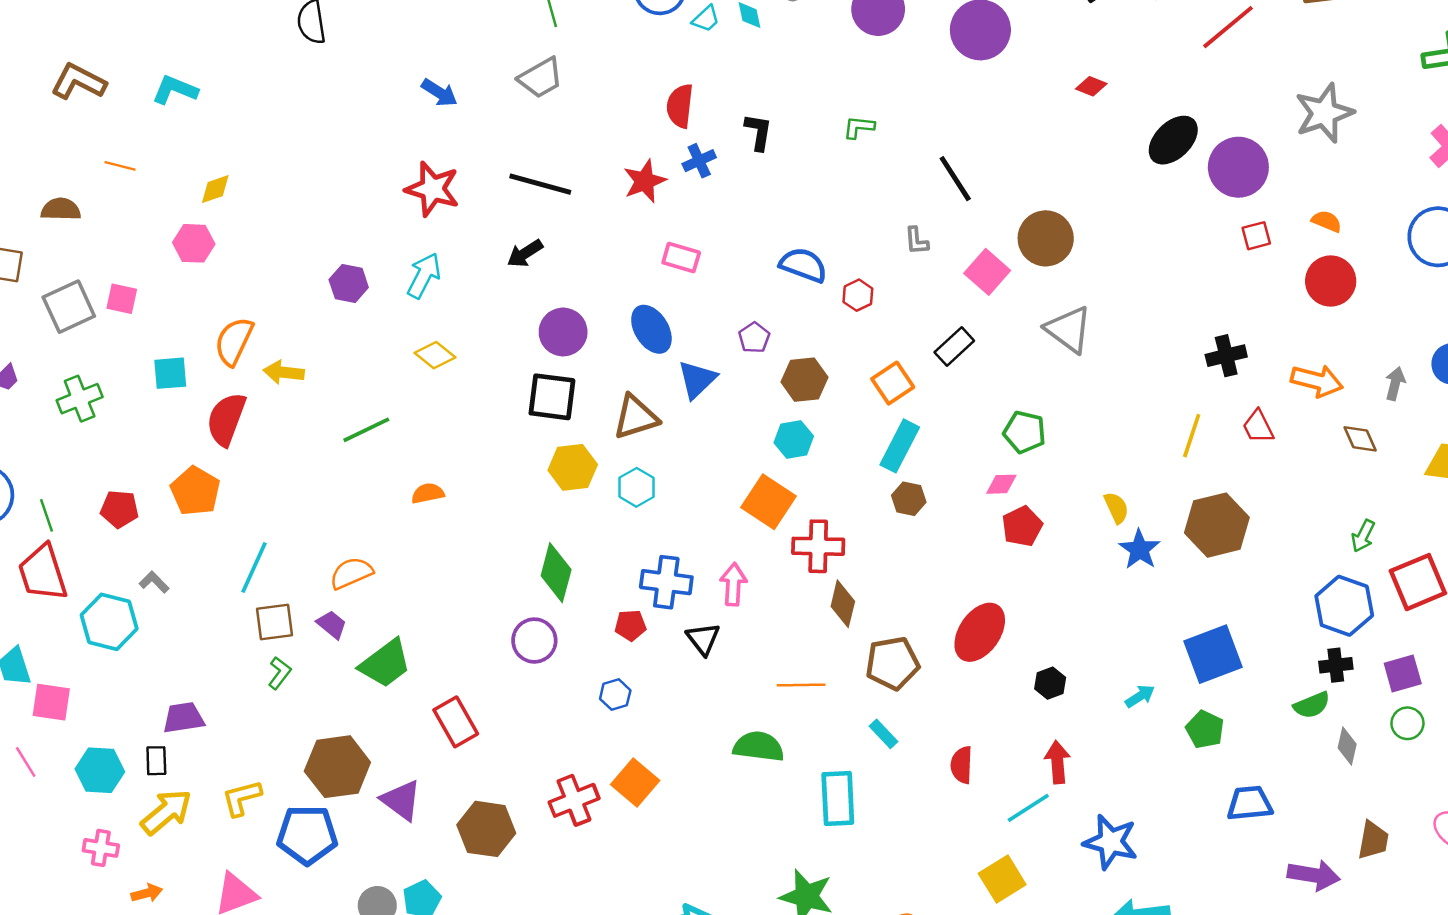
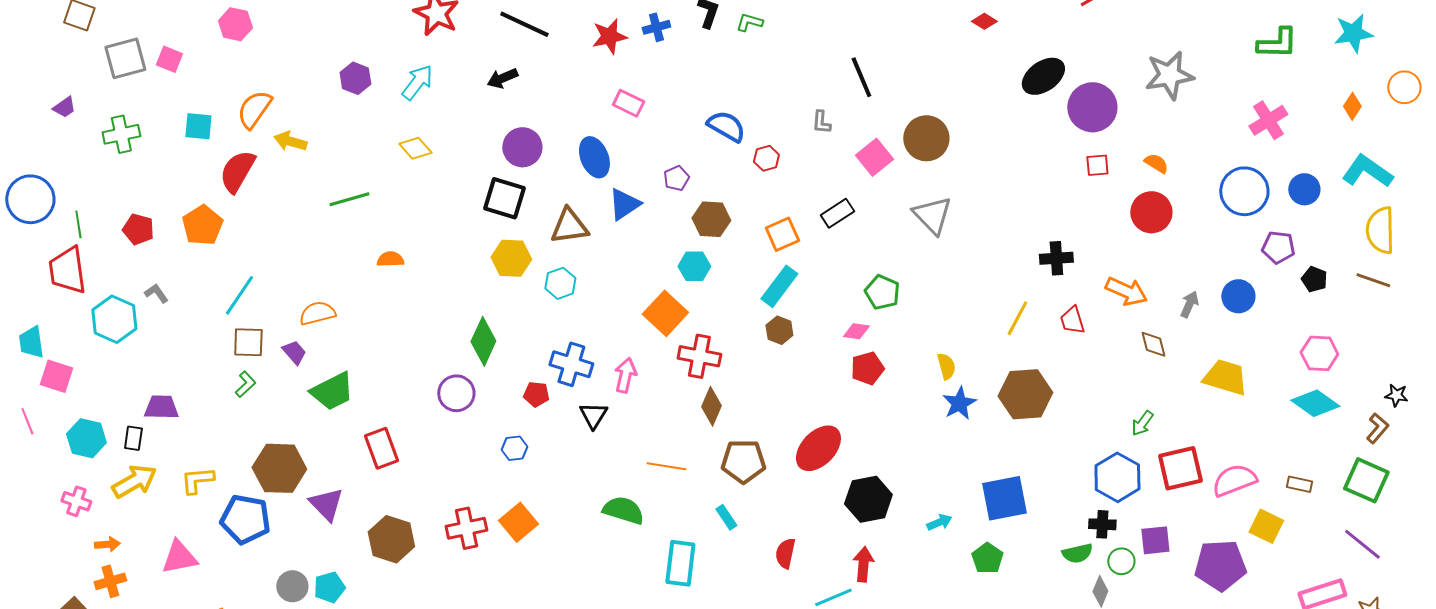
green L-shape: (859, 127) -> (749, 22), moved
black hexagon: (1050, 683) -> (868, 499), size x1.8
green circle: (1407, 723) -> (1121, 561), moved

